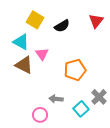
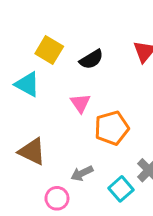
pink triangle: (42, 54) -> (80, 103), moved
brown triangle: (24, 65) -> (32, 151), moved
gray arrow: (56, 99) -> (82, 173), turned -32

